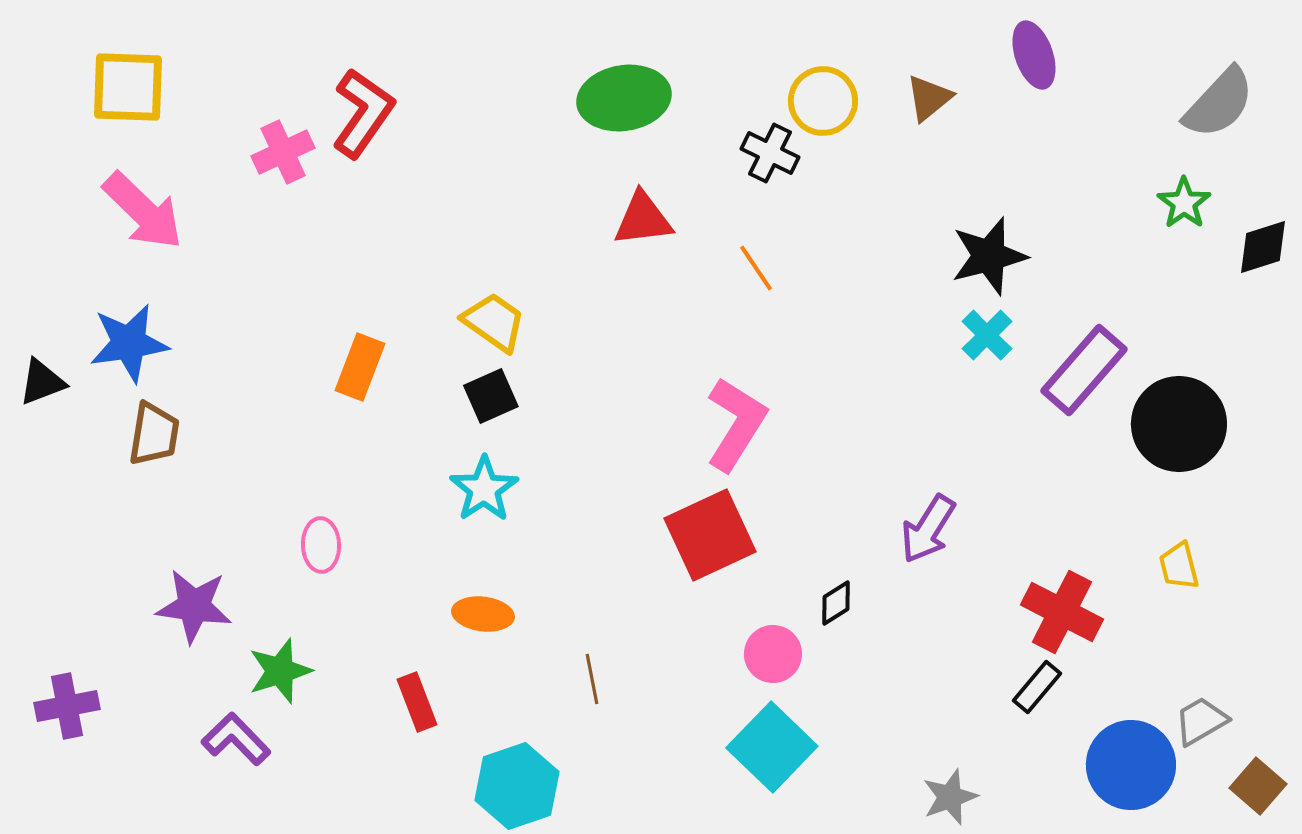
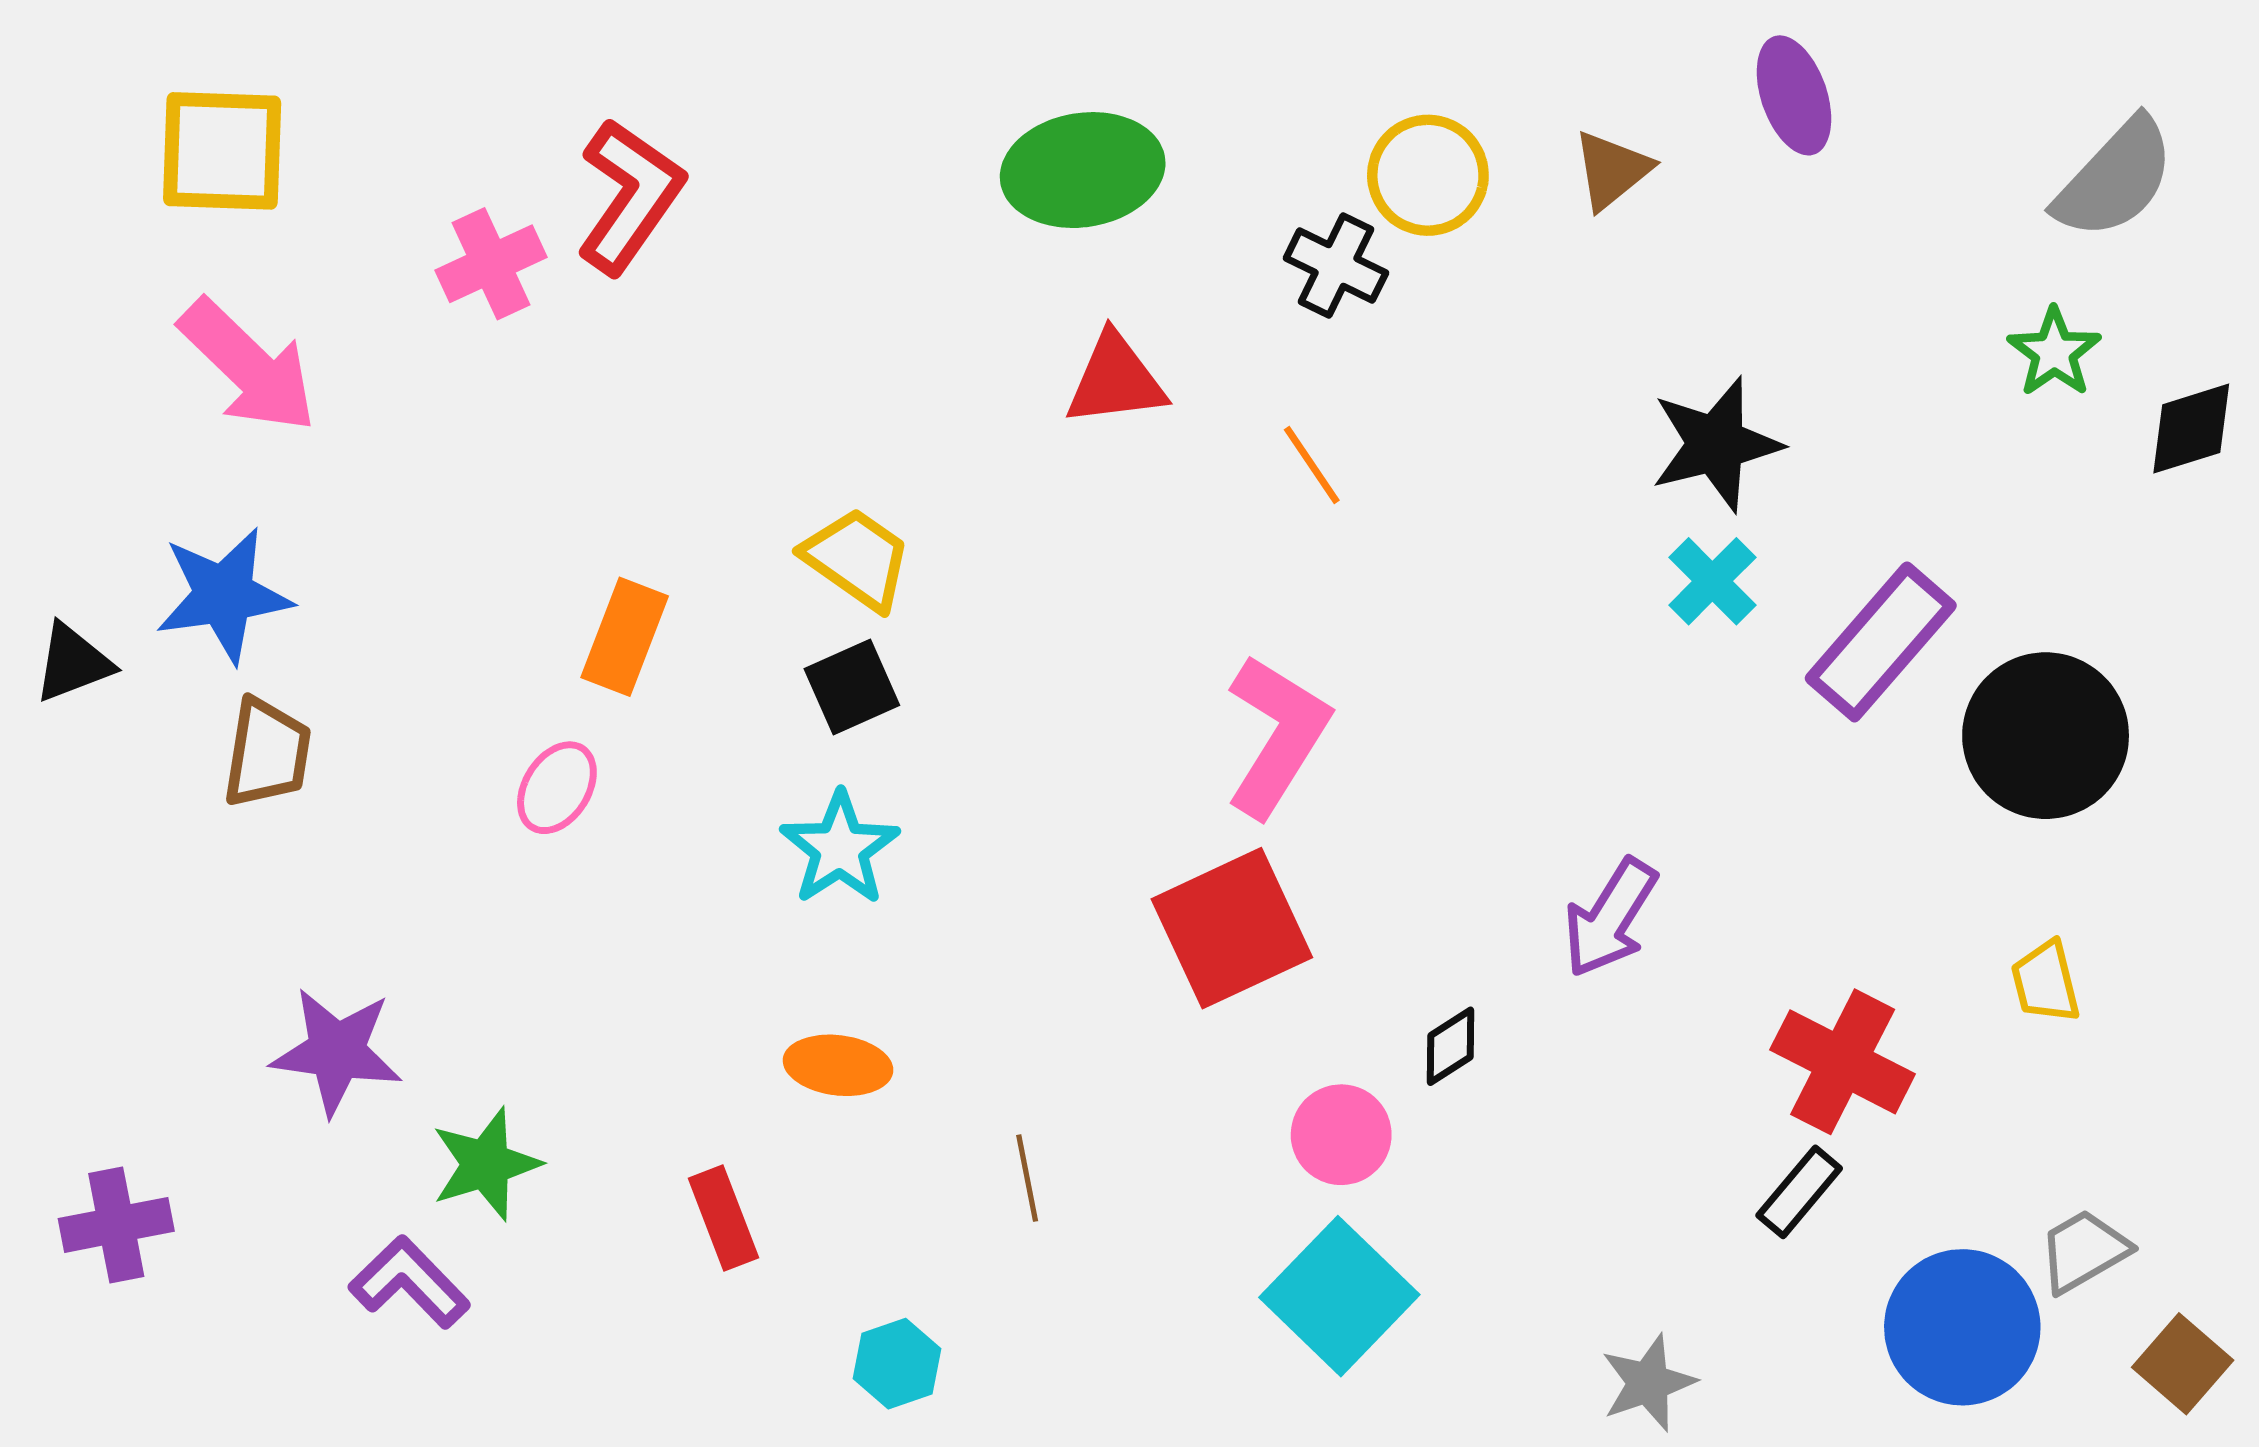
pink ellipse: (321, 545) -> (557, 788), moved, turned 34
cyan hexagon: (517, 786) -> (897, 1364), size x0.6

